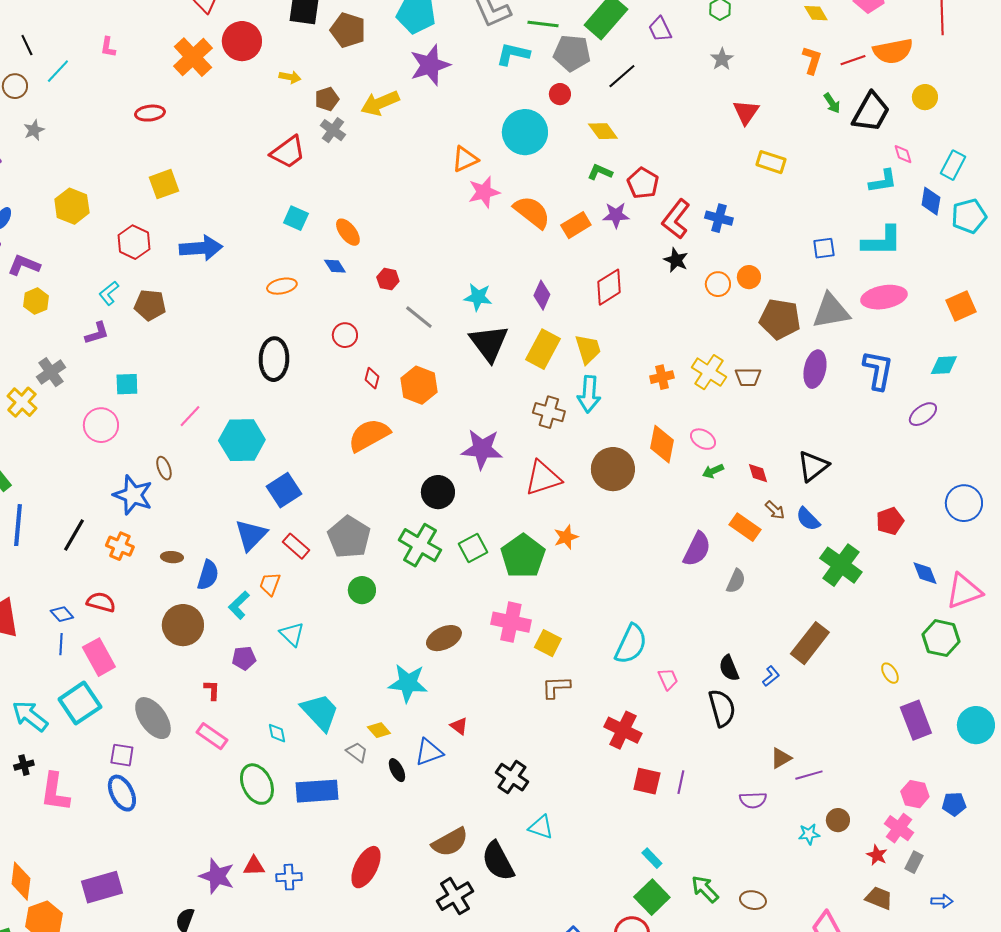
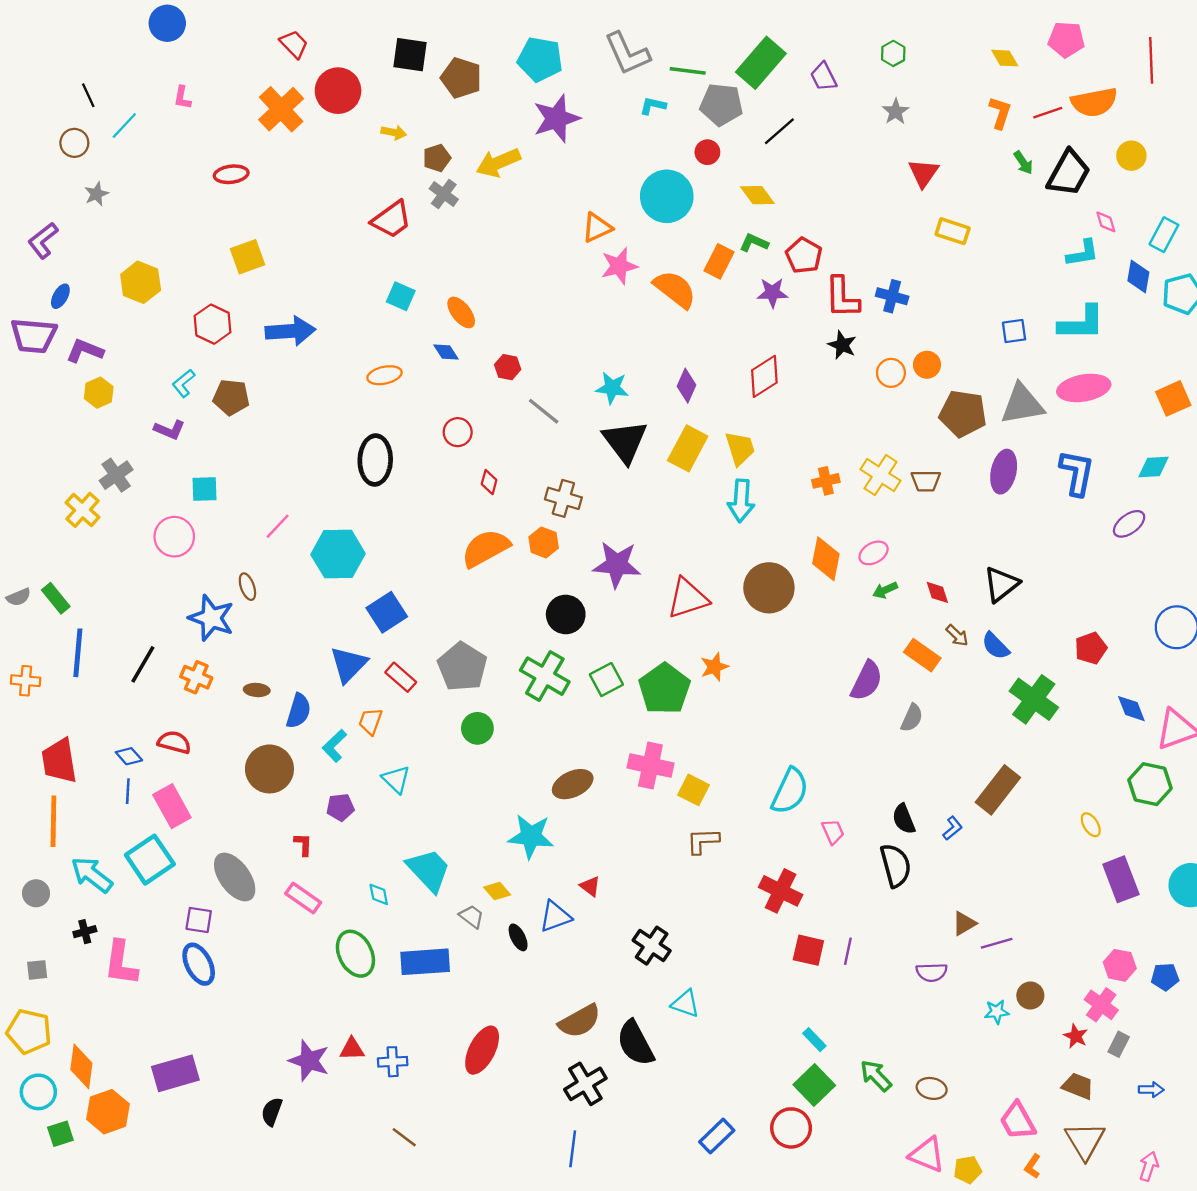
cyan L-shape: (513, 54) -> (653, 106), size x0.7
red L-shape: (676, 219) -> (842, 297), turned -39
orange rectangle: (576, 225) -> (719, 261), moved, turned -32
purple L-shape: (97, 333) -> (170, 430), turned 40
orange hexagon: (419, 385) -> (544, 542), moved, size x0.7
brown cross: (549, 412) -> (563, 498), moved
pink ellipse: (703, 439) -> (874, 553), turned -60

